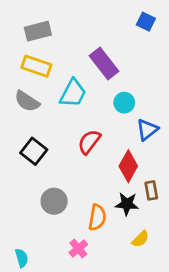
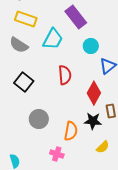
red semicircle: (89, 142) -> (65, 75), turned 138
pink cross: (78, 248) -> (57, 154), turned -32

